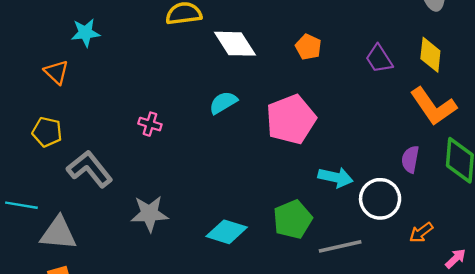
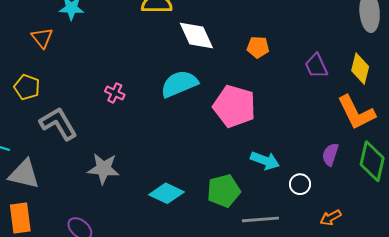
orange pentagon: (308, 47) -> (258, 47), turned -30
cyan semicircle: (223, 103) -> (179, 84), size x1.5
pink pentagon: (291, 119) -> (234, 106), turned 30
white circle: (380, 199) -> (300, 184), size x0.6

